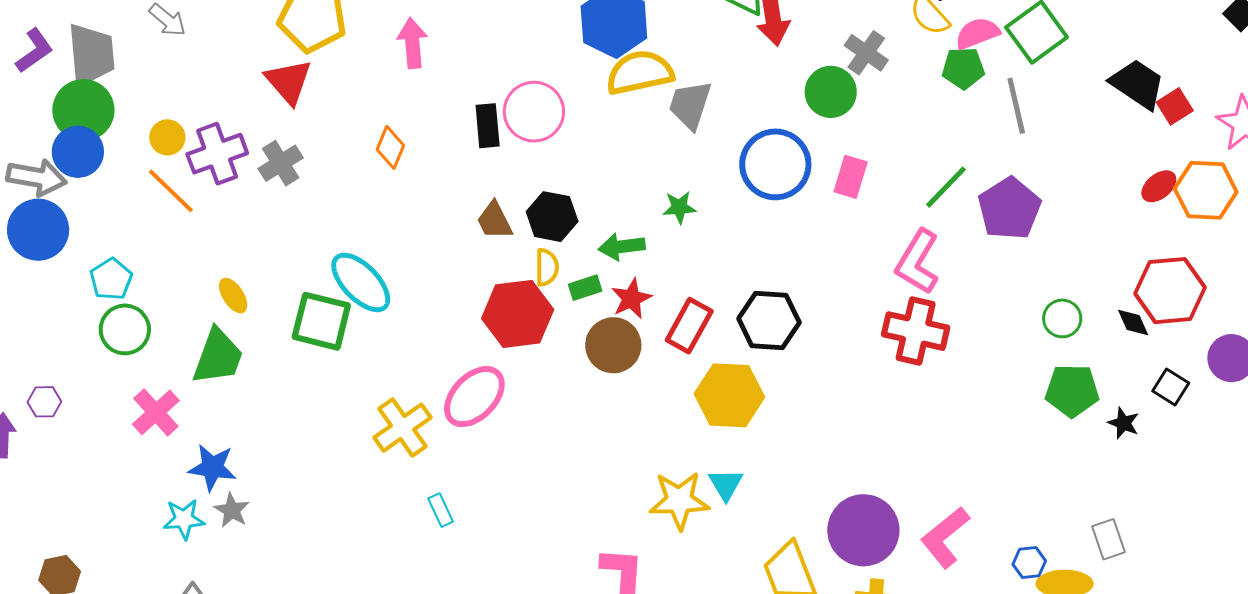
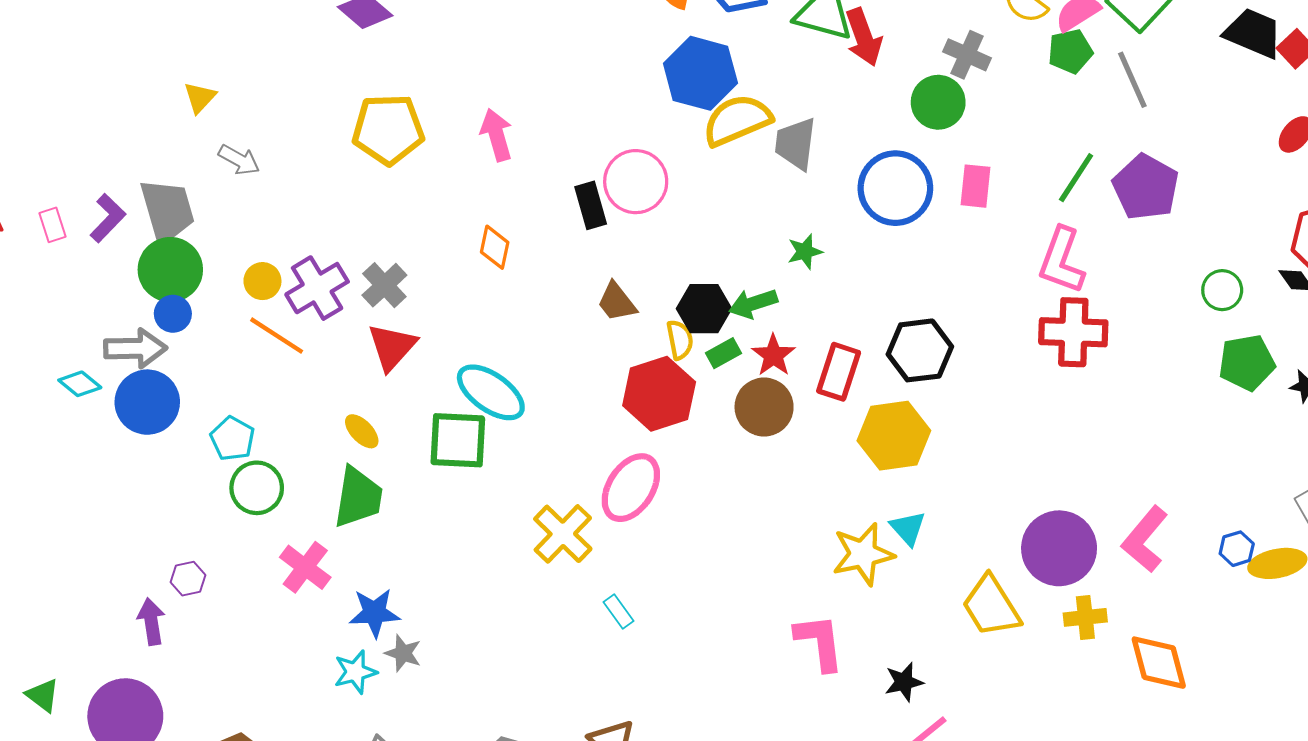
red triangle: (289, 82) -> (392, 347), moved, turned 34
blue circle: (78, 152) -> (173, 314), size x0.7
black hexagon: (552, 217) -> (704, 309), moved

